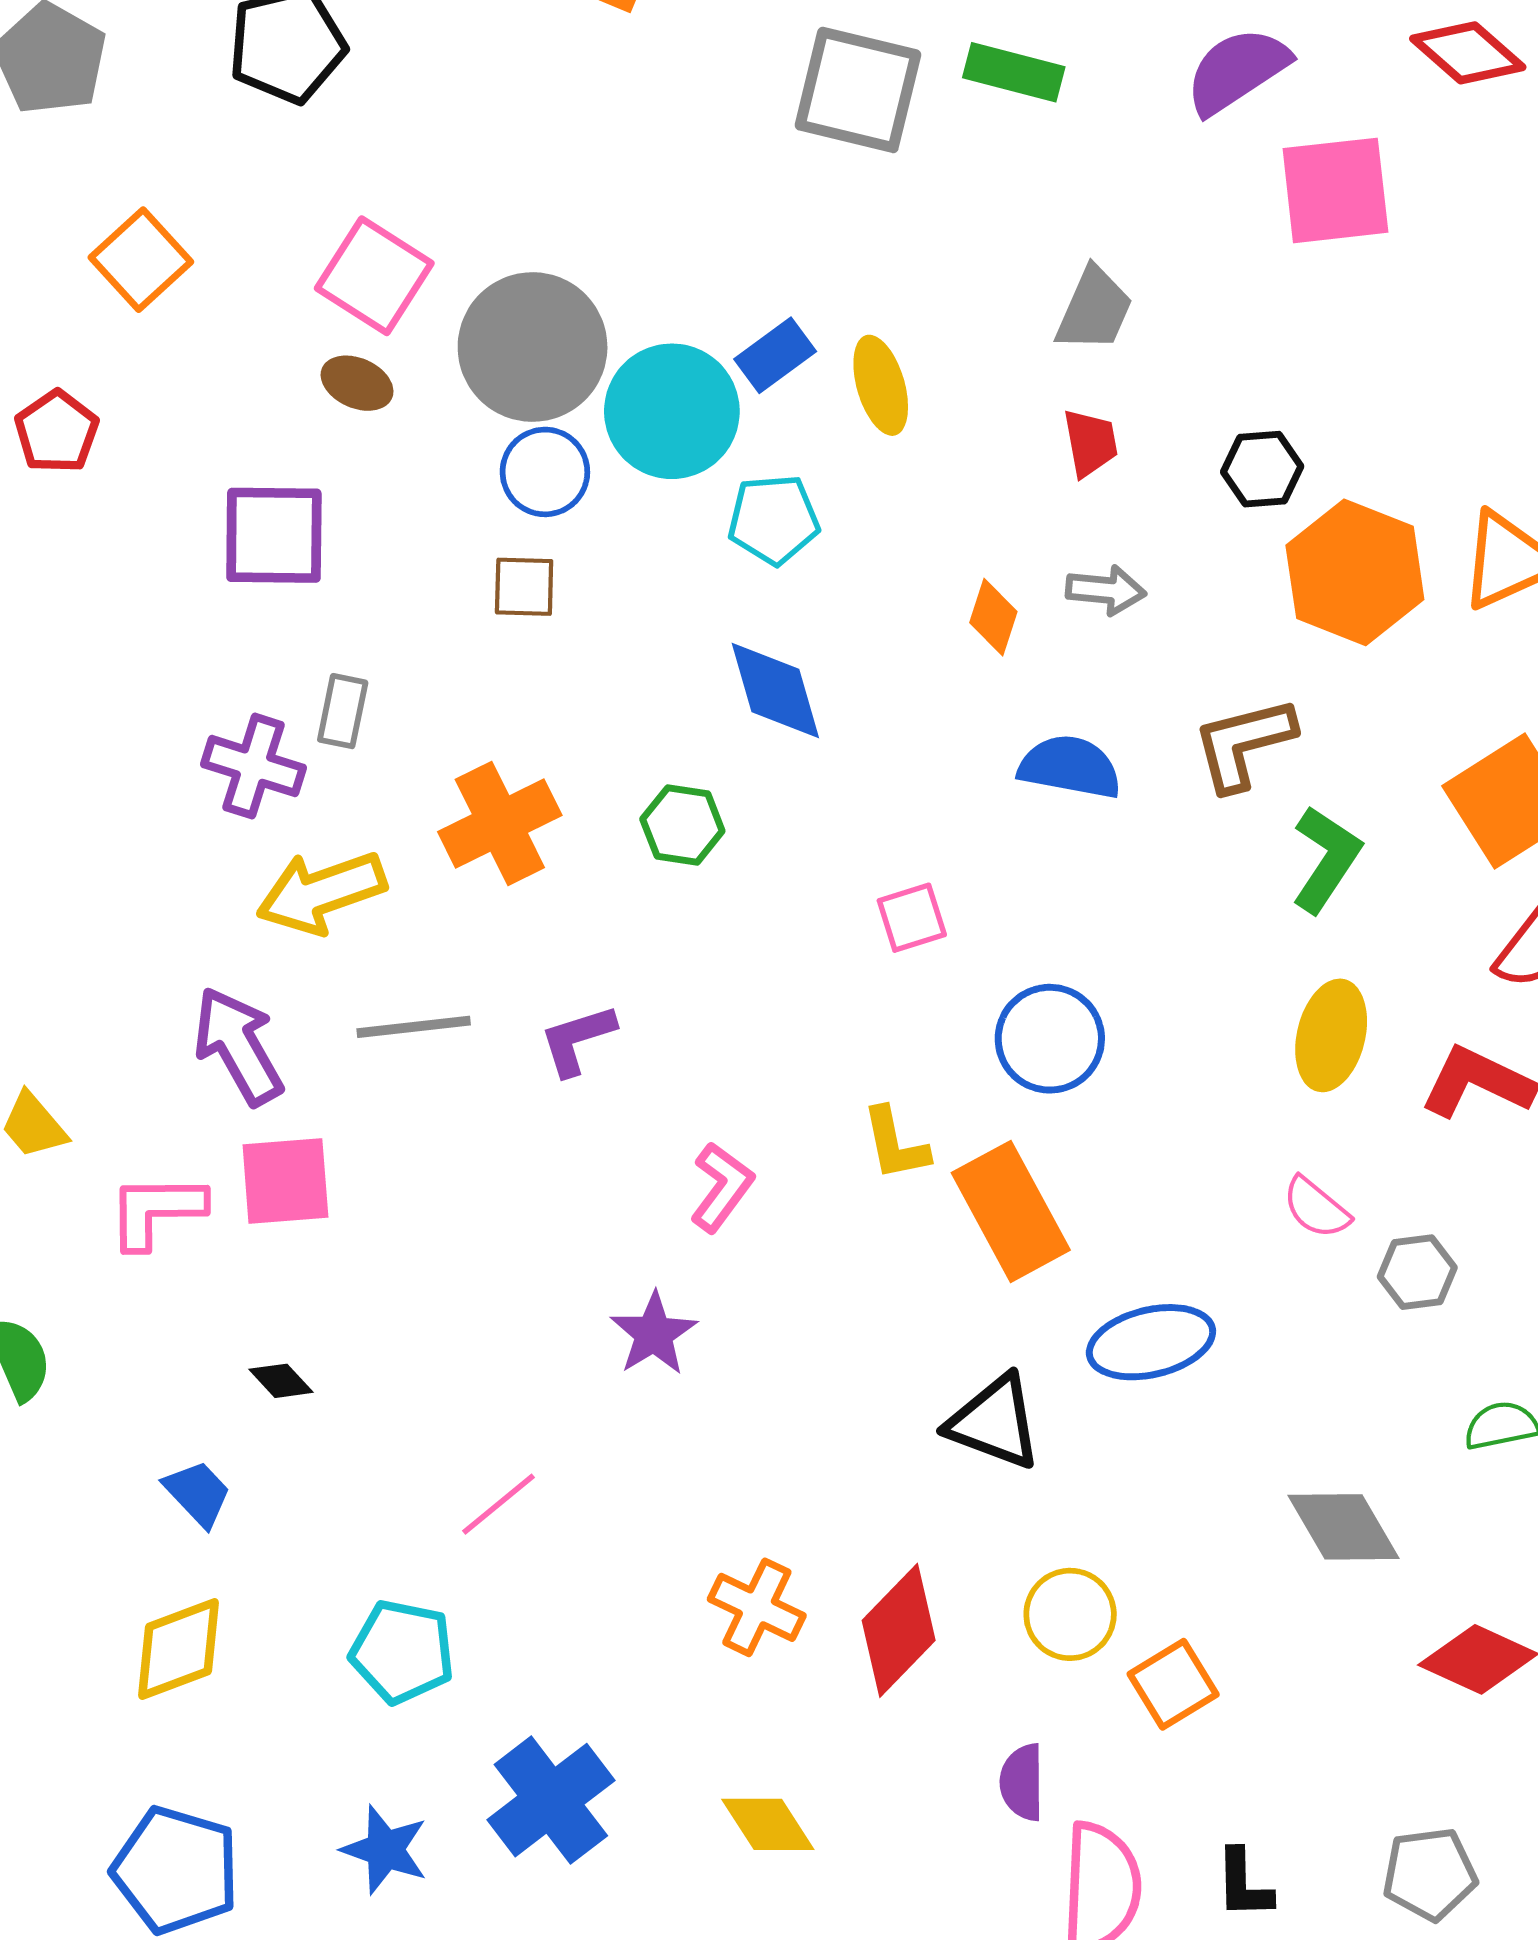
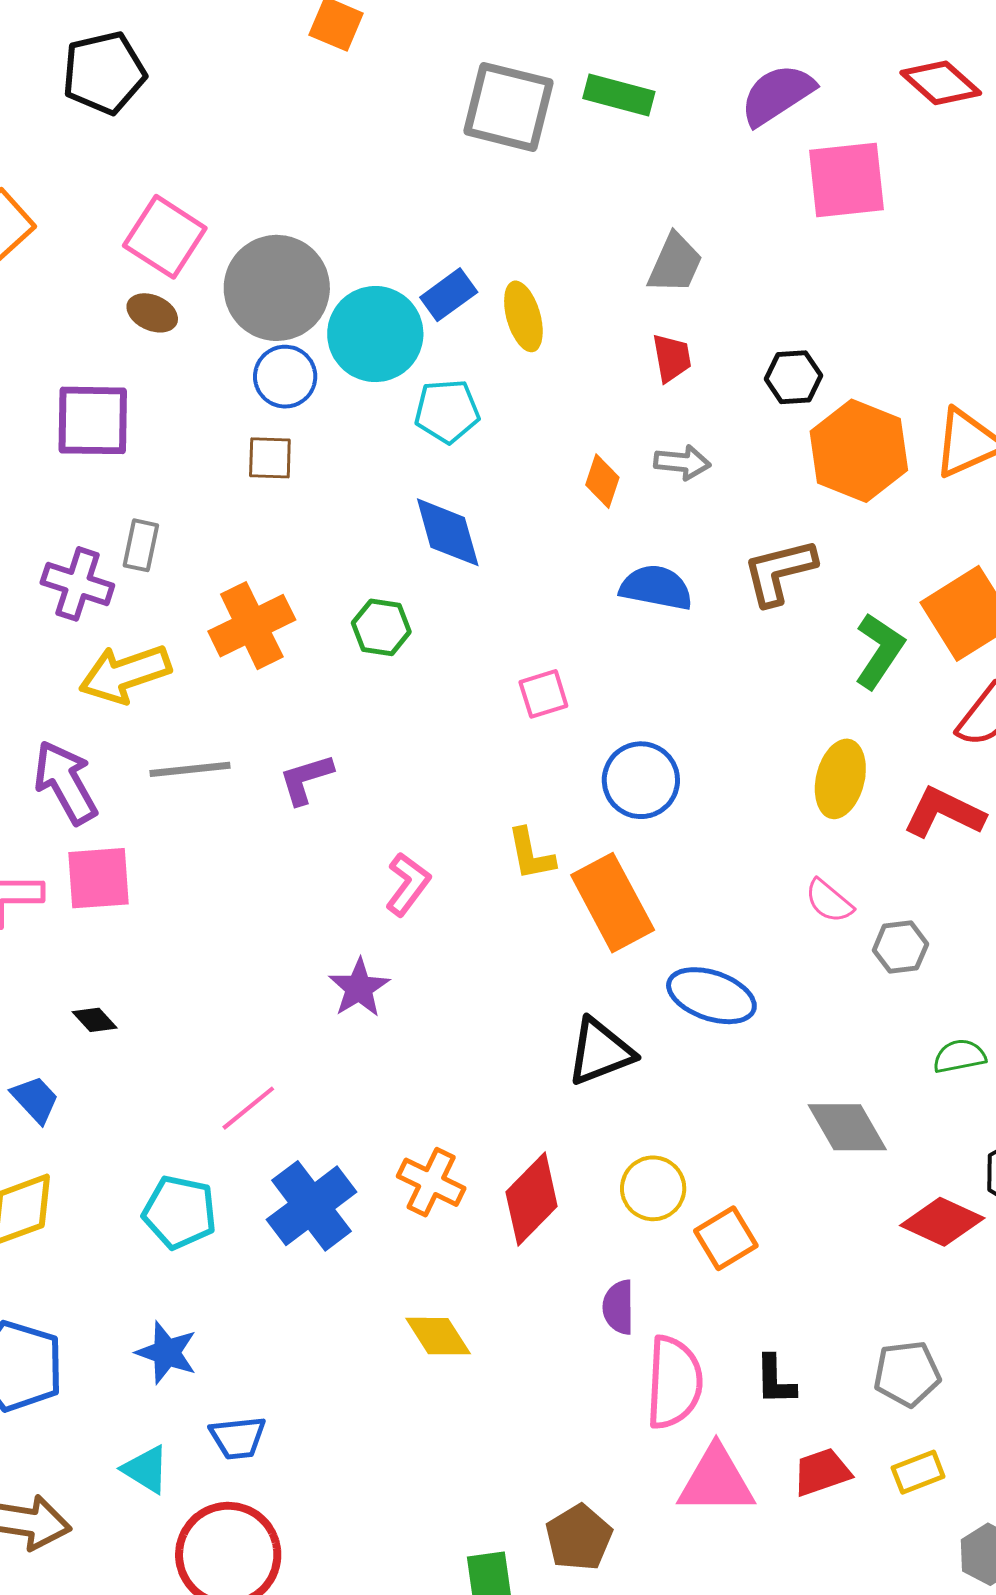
green L-shape: (1326, 859) -> (879, 651), moved
blue ellipse: (1151, 1342) -> (711, 996), turned 32
black triangle: (994, 1422) -> (600, 1052), turned -42
blue cross: (551, 1800) -> (311, 1206), moved

